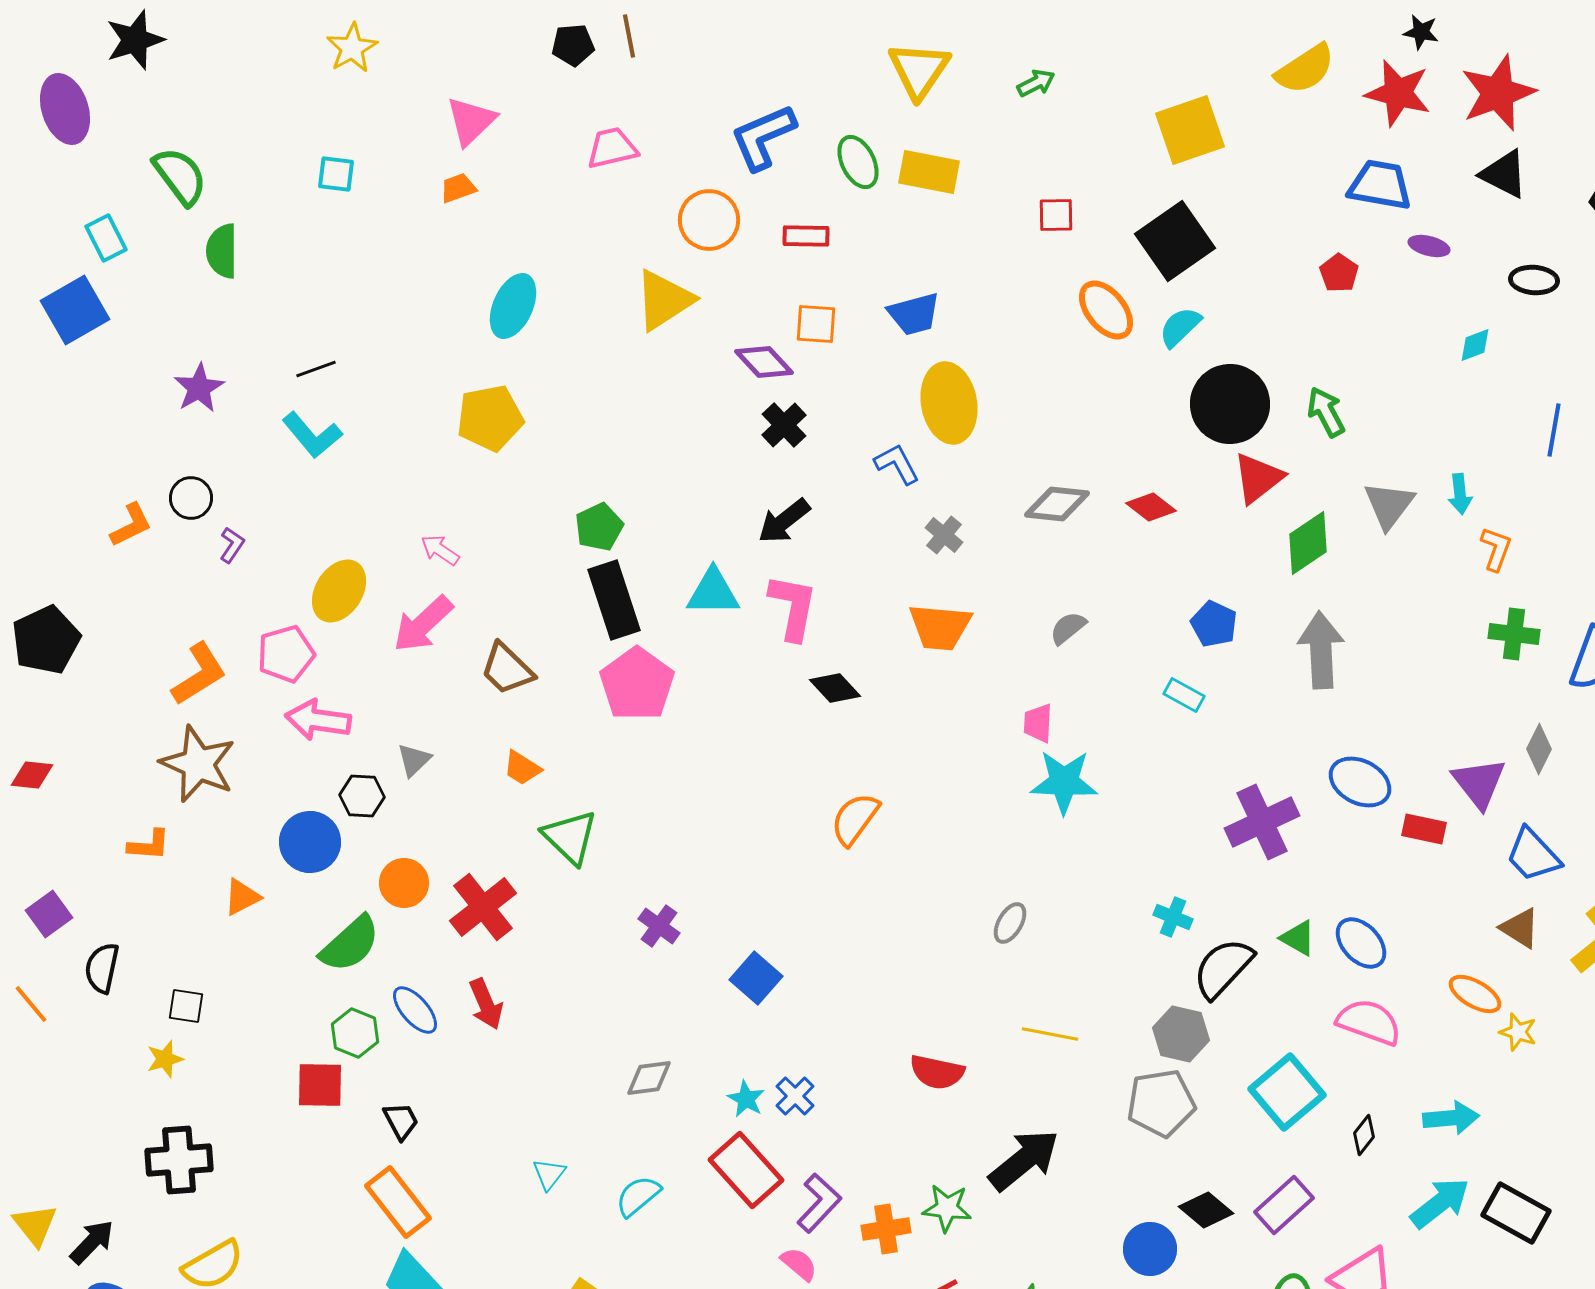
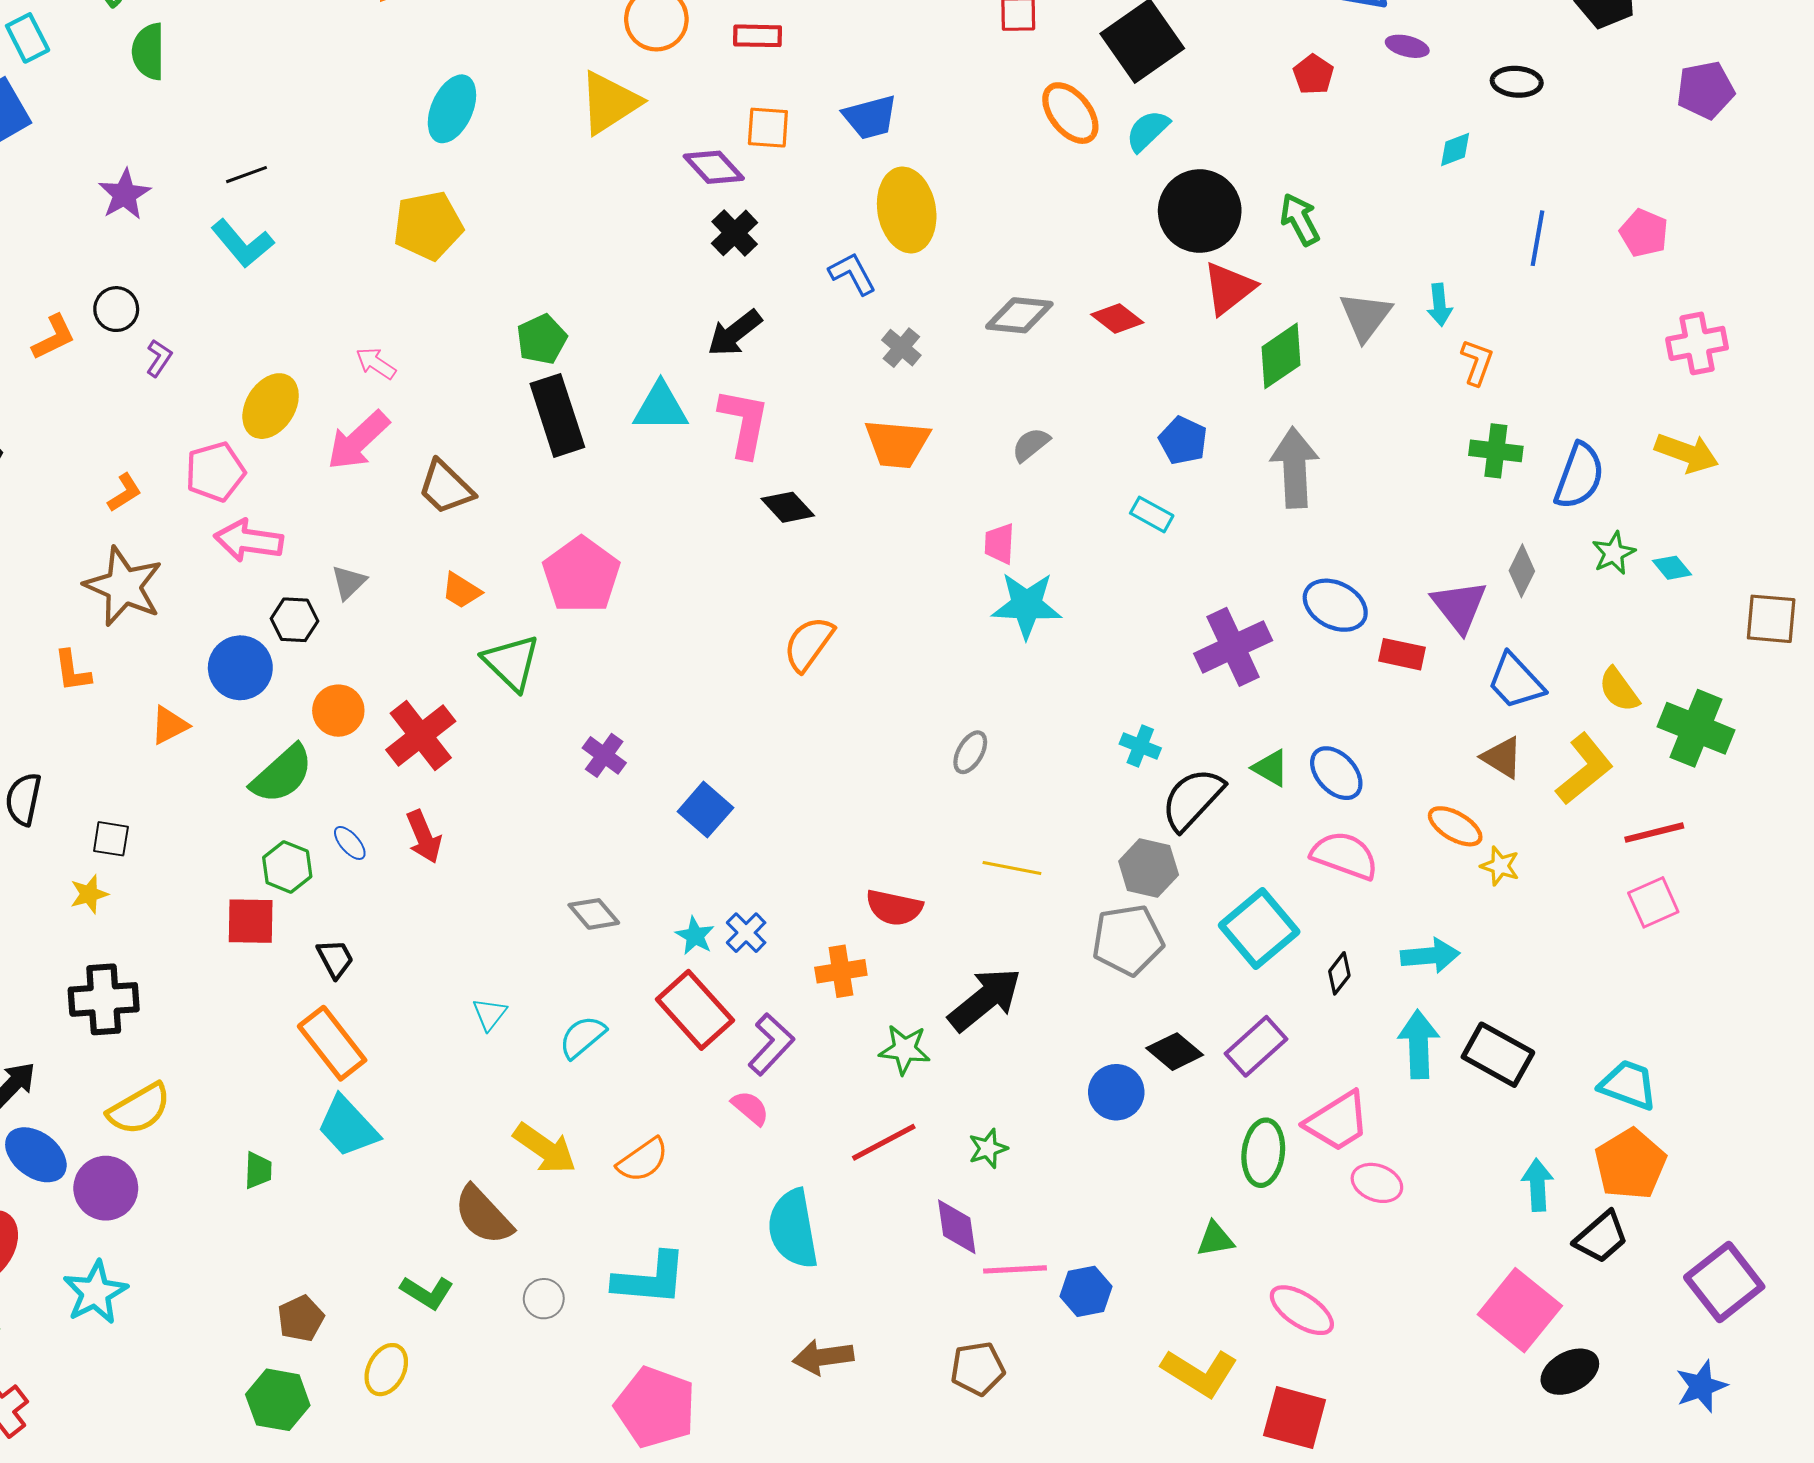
orange L-shape: (199, 674) -> (125, 493), size x0.6
pink pentagon: (637, 684) -> (581, 575), moved
orange L-shape: (149, 845) -> (72, 671), turned 78
blue ellipse: (415, 1010) -> (350, 843), size x0.7
gray diamond: (649, 1078) -> (594, 914), turned 57
cyan arrow: (1440, 1203) -> (1419, 1044), turned -54
orange cross: (886, 1229) -> (841, 971), moved

